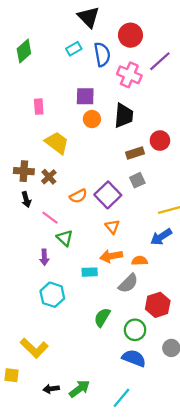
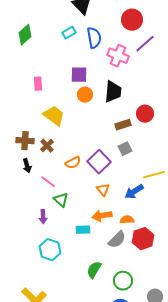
red circle: (130, 35) -> (132, 20), moved
blue arrow: (161, 237) -> (134, 192), moved
red hexagon: (158, 305) -> (143, 239), moved

